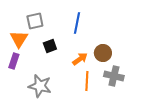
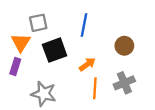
black square: (50, 46) -> (55, 50), size x1.6
brown circle: (103, 53) -> (124, 46), moved
gray cross: (114, 76) -> (124, 83), turned -36

